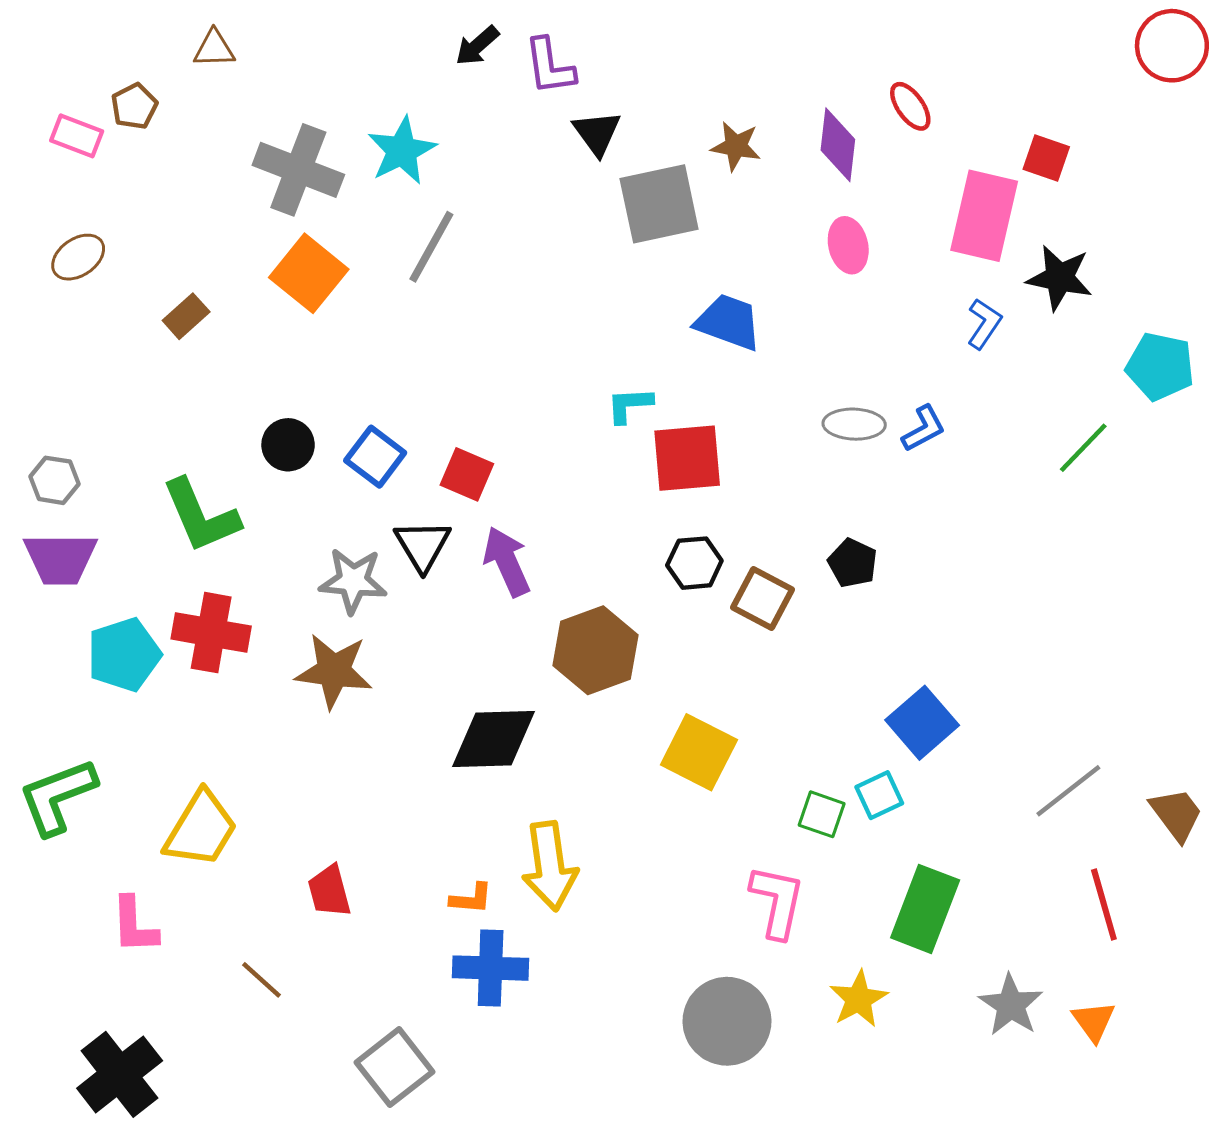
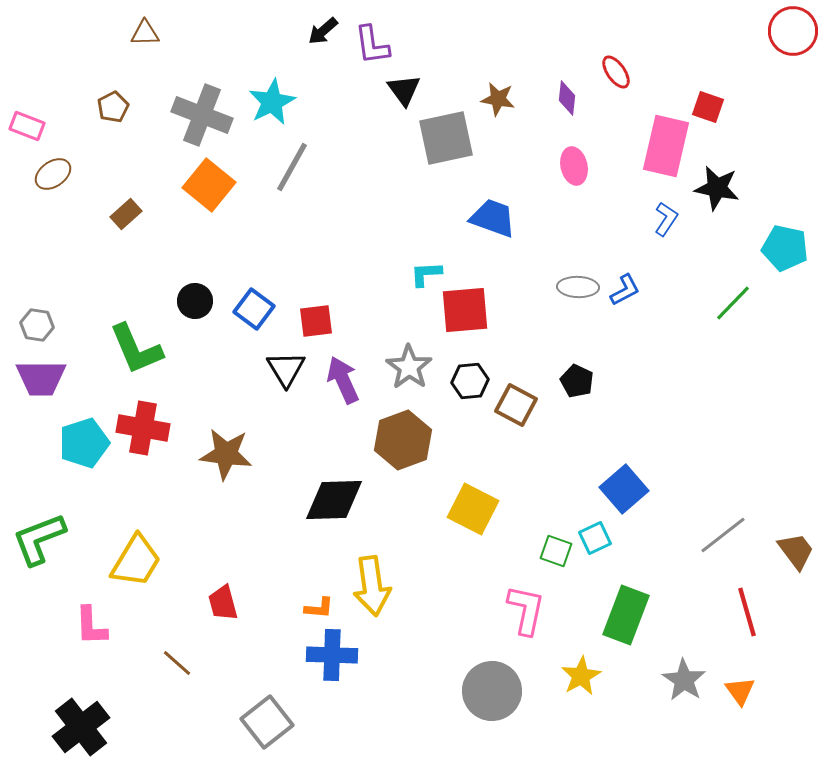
brown pentagon: (134, 106) -> (113, 107), moved
pink rectangle: (77, 136) -> (27, 126), moved
purple diamond: (838, 145) -> (567, 98), size x0.7
red square: (467, 474) -> (316, 321), turned -30
gray star: (353, 581) -> (409, 367), moved, turned 30

